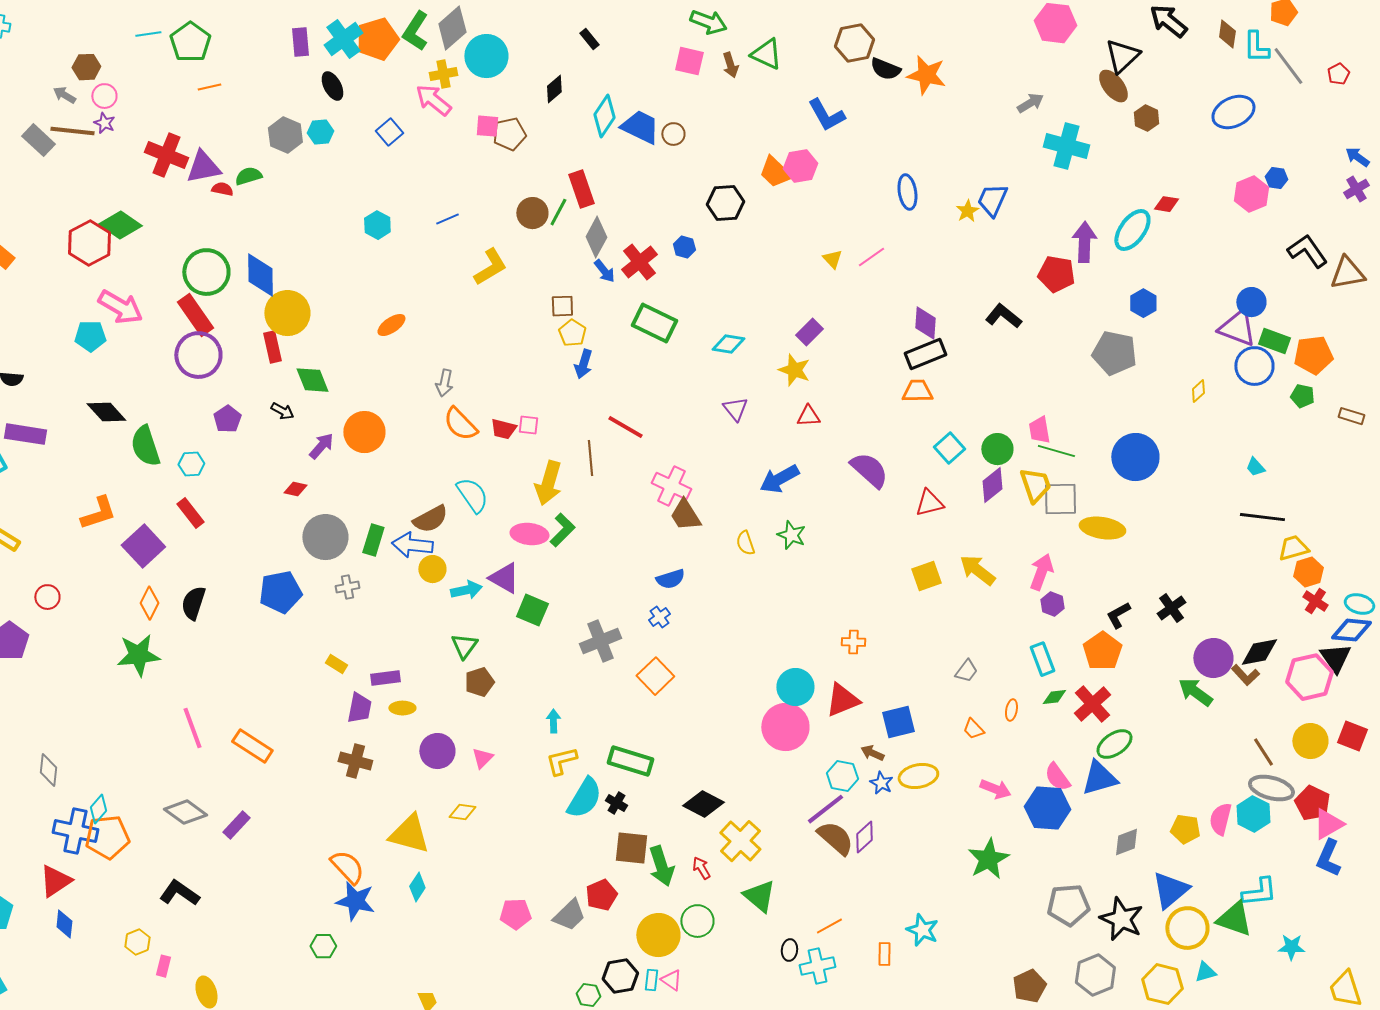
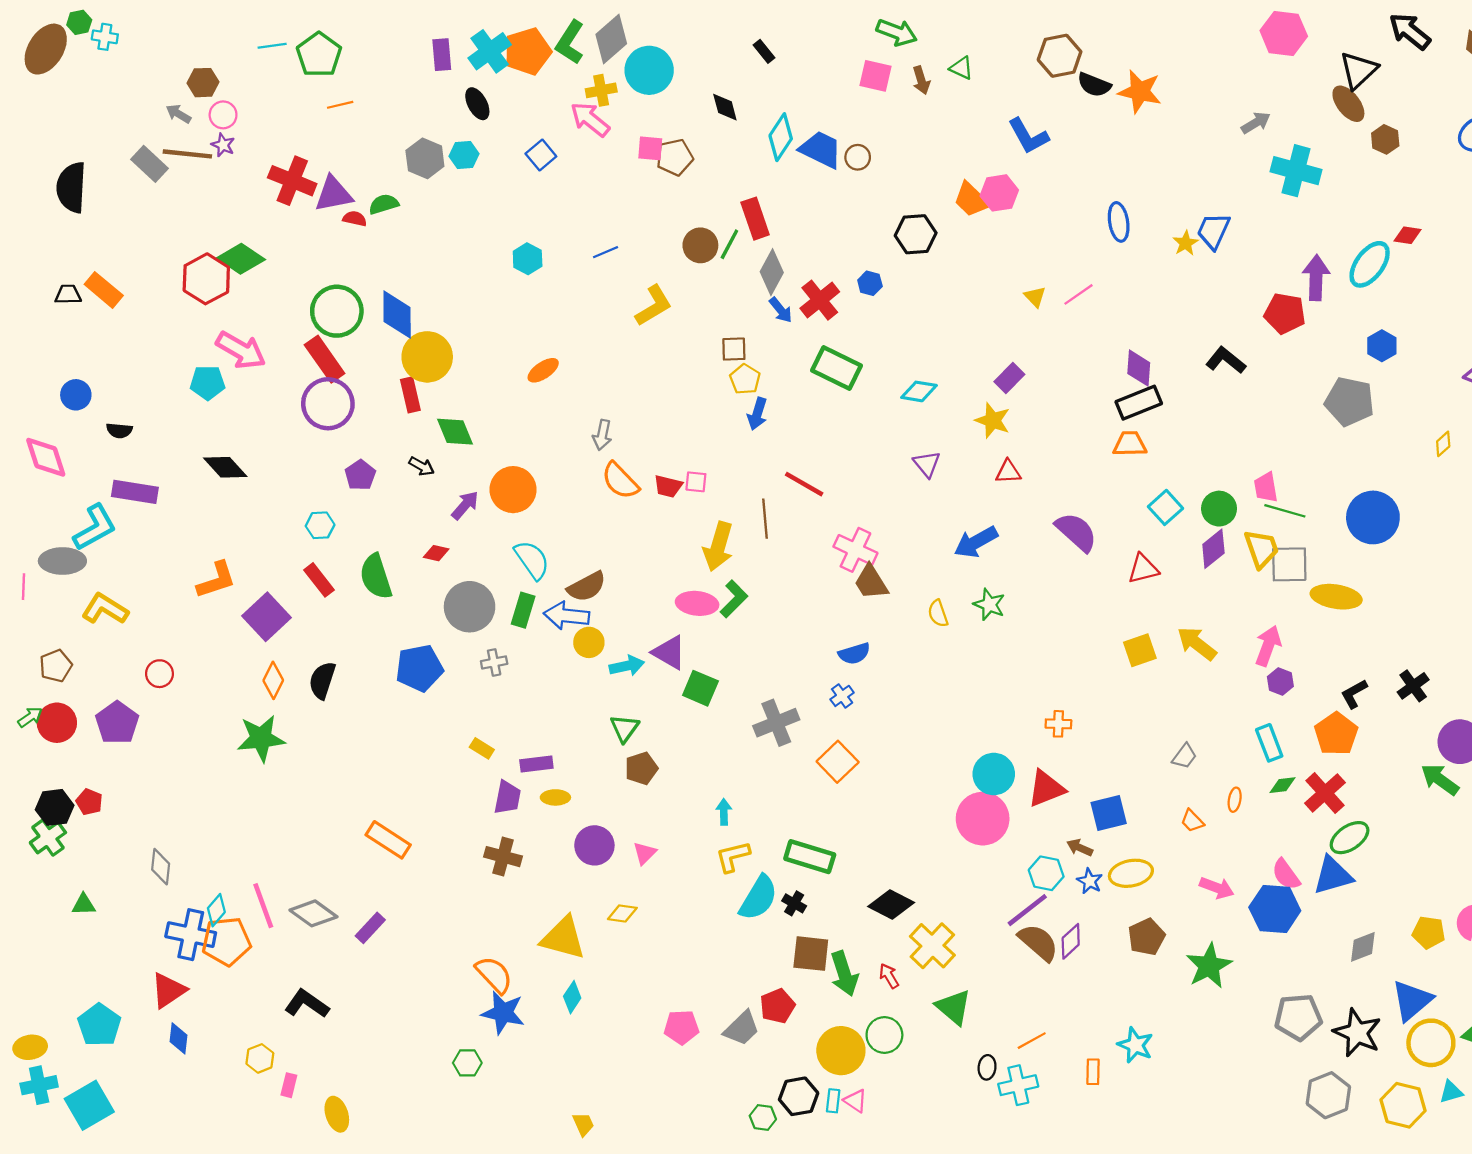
green triangle: (766, 54) -> (961, 68), size x0.7
black diamond: (554, 89) -> (725, 107), turned -64
green semicircle: (145, 446) -> (376, 577), moved
cyan semicircle: (472, 495) -> (532, 560), moved
pink line: (192, 728) -> (263, 906), moved
brown pentagon: (1029, 986) -> (1147, 937), moved

